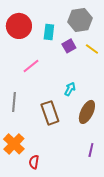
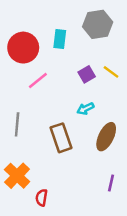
red circle: (19, 26) -> (23, 48), moved
purple square: (69, 46) -> (87, 74), moved
yellow line: (92, 49) -> (111, 72), moved
cyan arrow: (70, 89) -> (85, 109), turned -144

